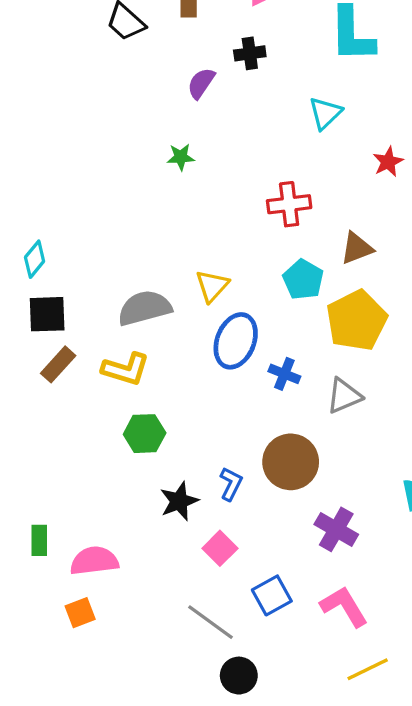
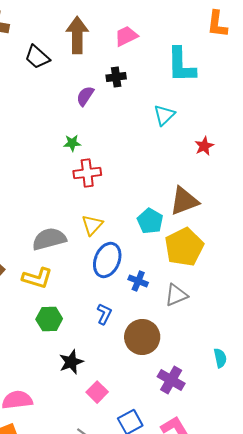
red cross: (289, 204) -> (87, 173), moved
brown triangle: (357, 248) -> (184, 201), size x1.4
blue L-shape: (231, 484) -> (104, 314), moved

